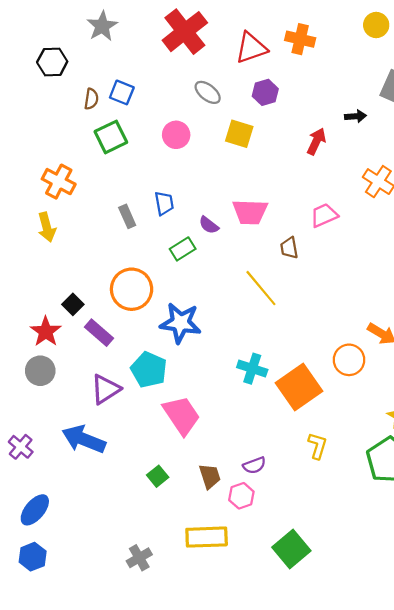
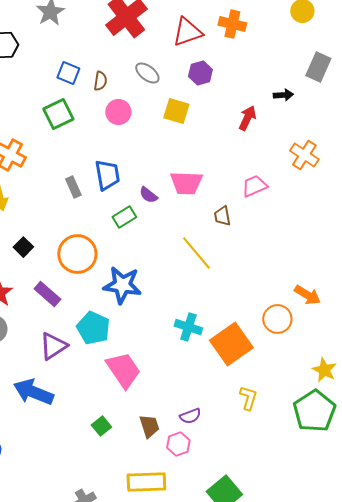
brown semicircle: (91, 99) -> (100, 81), moved
blue trapezoid: (164, 203) -> (107, 175), size x1.4
black square: (73, 304) -> (23, 247), moved

